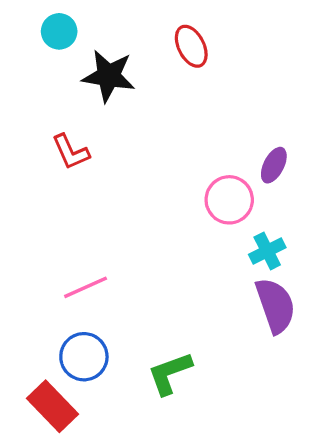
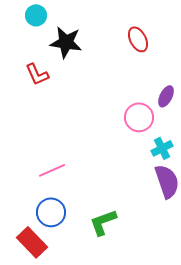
red ellipse: (191, 46) -> (138, 39), moved
red L-shape: (71, 152) -> (37, 74), moved

